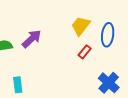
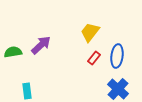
blue ellipse: (108, 35) -> (117, 56), moved

